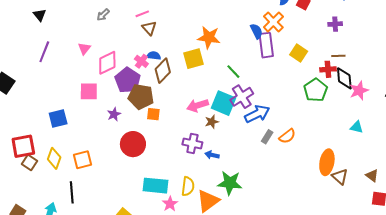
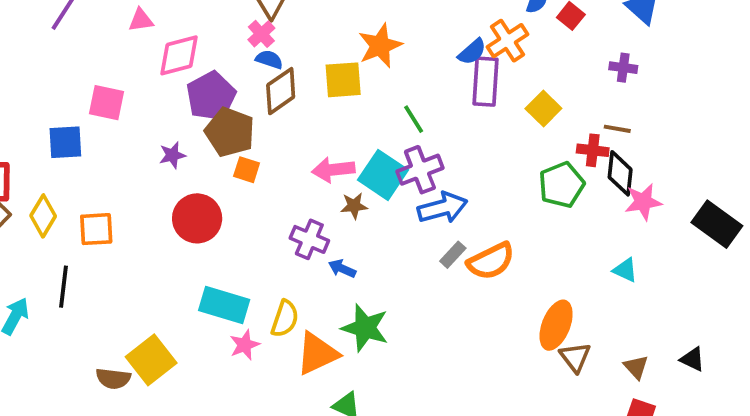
blue semicircle: (256, 31) -> (472, 52), turned 63
orange star: (209, 37) -> (380, 46), turned 30
pink triangle: (84, 49) -> (141, 20), turned 32
pink cross: (141, 61) -> (261, 34), moved
pink square: (89, 91) -> (107, 103), moved
orange semicircle: (287, 136) -> (491, 261), size x1.4

